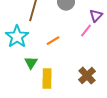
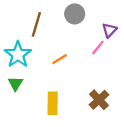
green triangle: (31, 63) -> (16, 84), moved

